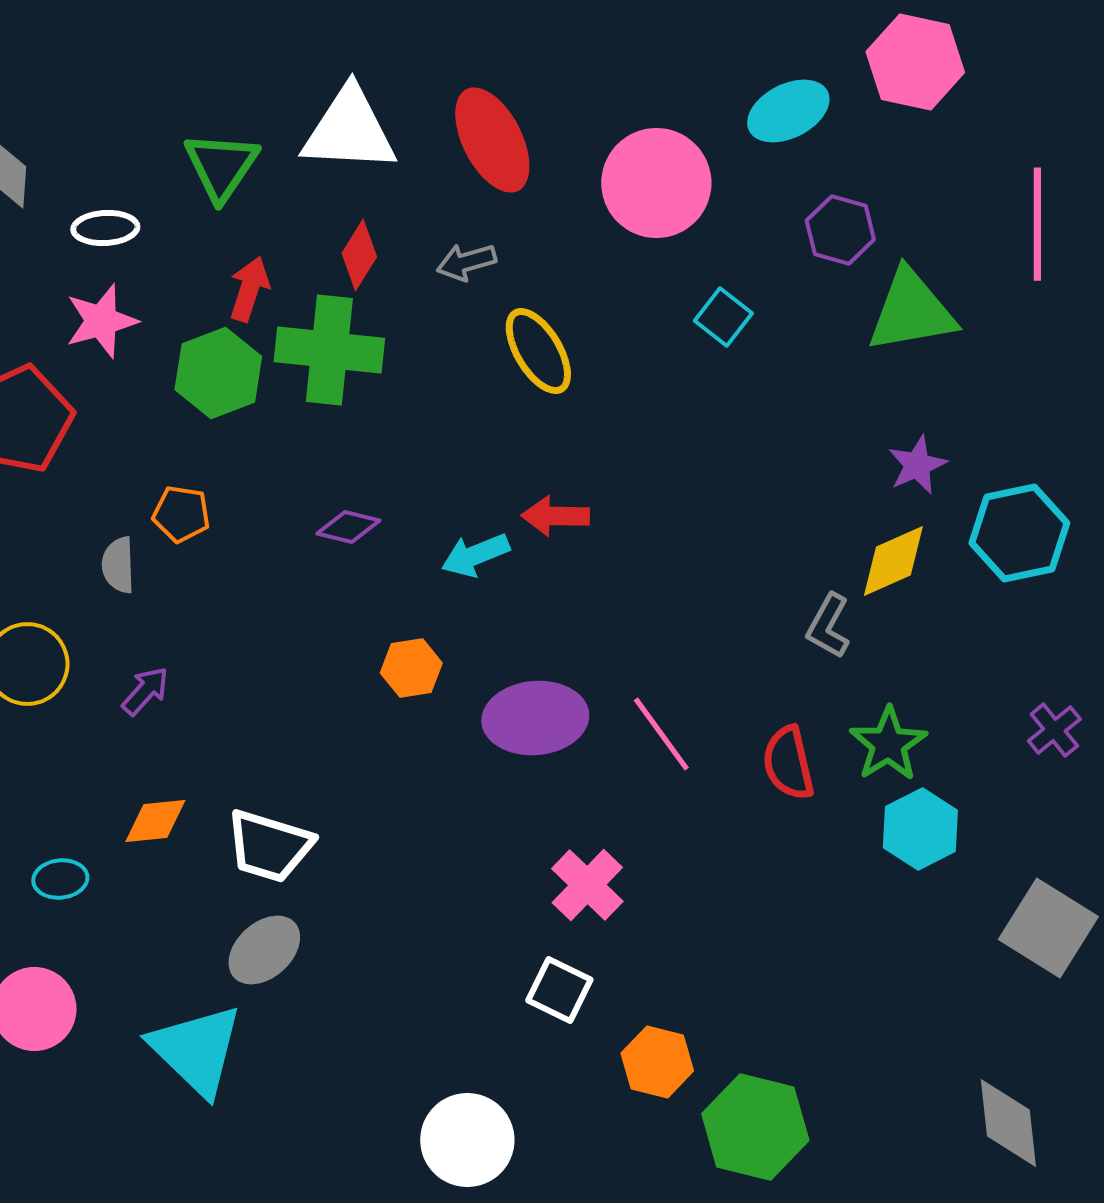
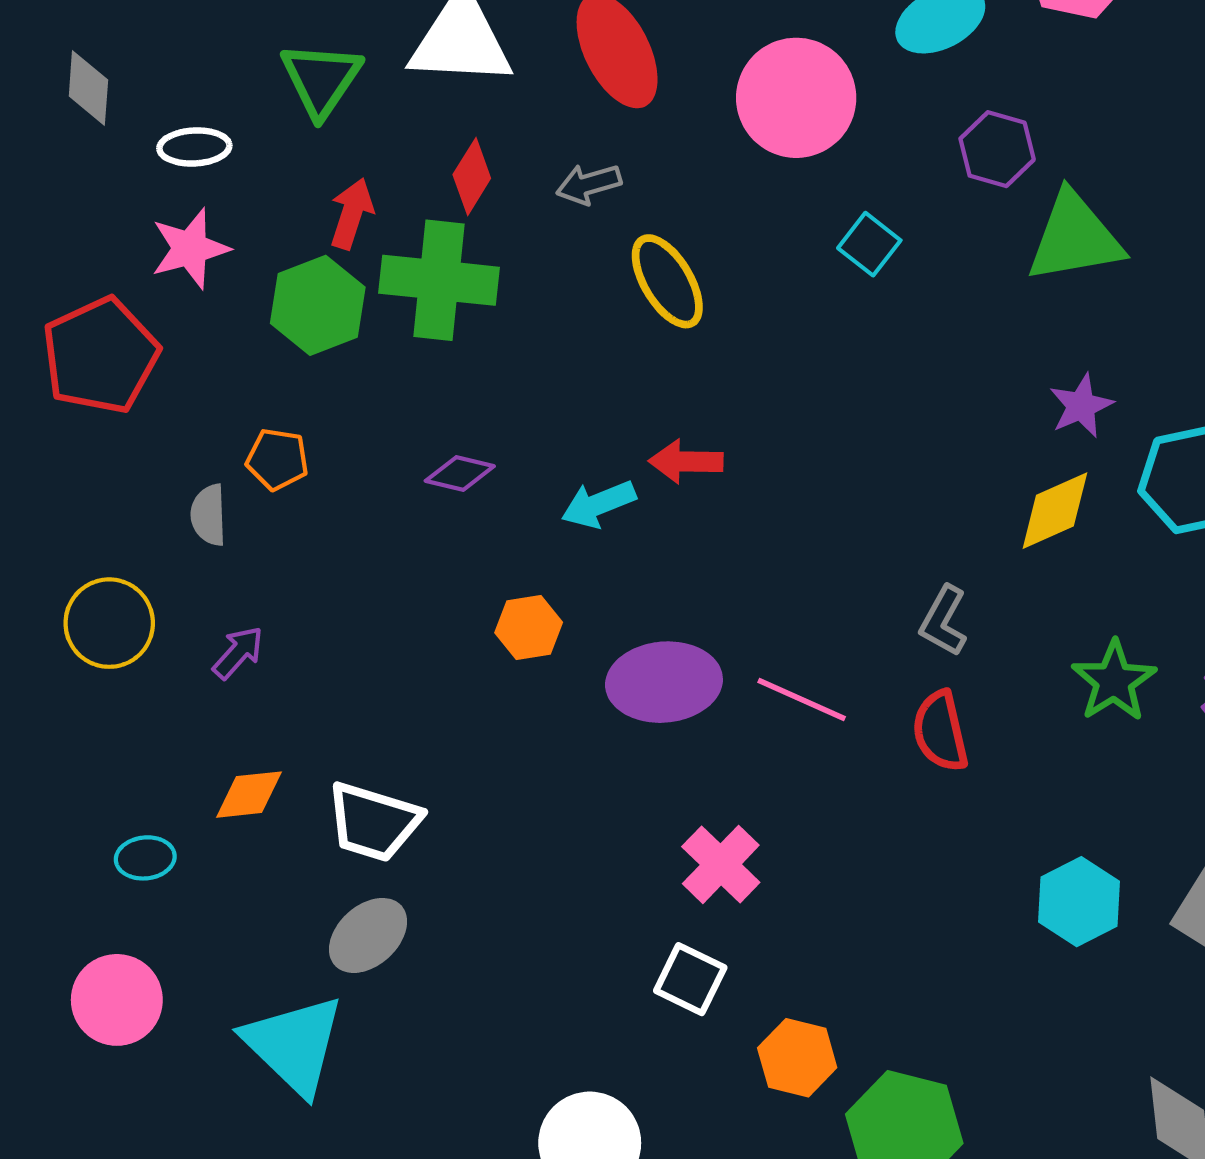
gray L-shape: (828, 626) -> (944, 621), moved
pink line: (661, 734) -> (802, 700), turned -30
green star: (888, 744) -> (1114, 681), moved
cyan hexagon: (920, 829) -> (1079, 902), moved

